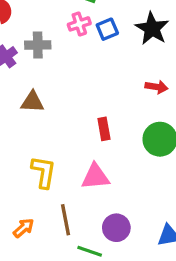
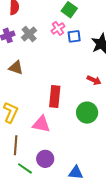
pink cross: (79, 24) -> (58, 28), turned -32
gray cross: (38, 45) -> (29, 34), turned 35
red rectangle: (104, 129) -> (55, 97), size x1.5

